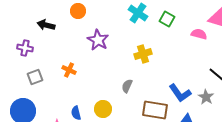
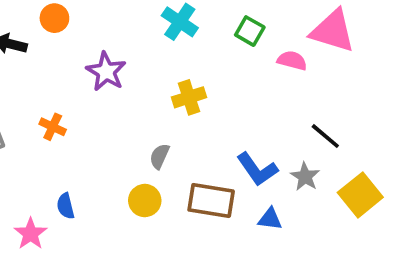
orange circle: (78, 11) -> (54, 18), moved
green square: (167, 19) -> (250, 31), moved
yellow circle: (103, 109) -> (145, 201), moved

